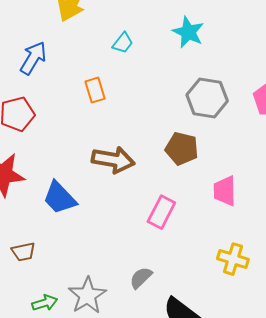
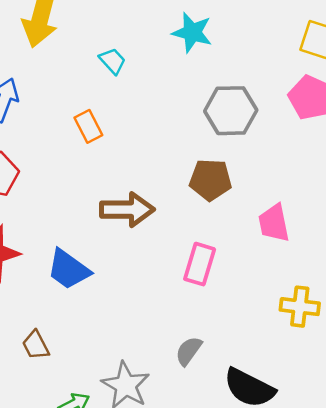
cyan trapezoid: (123, 43) -> (113, 61), turned -70
brown trapezoid: (23, 252) -> (36, 345), turned 85

